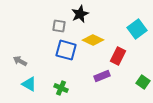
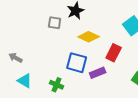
blue square: (66, 50) -> (77, 63), moved

